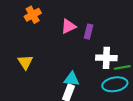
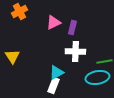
white cross: (106, 58) -> (75, 52), moved
cyan triangle: (72, 79) -> (56, 72), turned -35

